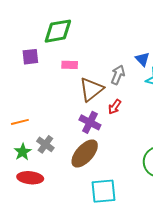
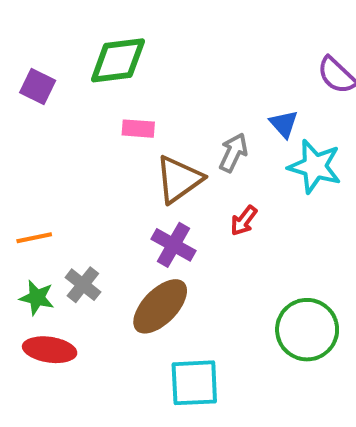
purple square: (30, 57) -> (38, 86), moved, turned 30
red arrow: (115, 107) -> (244, 221), moved
green star: (23, 152) -> (37, 298), turned -30

